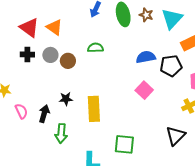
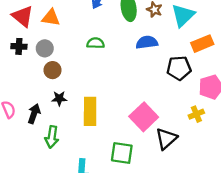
orange triangle: (54, 27) -> (51, 18), turned -30
blue semicircle: (146, 57) -> (147, 42), moved
brown circle: (68, 61) -> (53, 70), moved
pink square: (144, 90) -> (144, 117), moved, size x1.4
black triangle: (176, 136) -> (166, 139), moved

